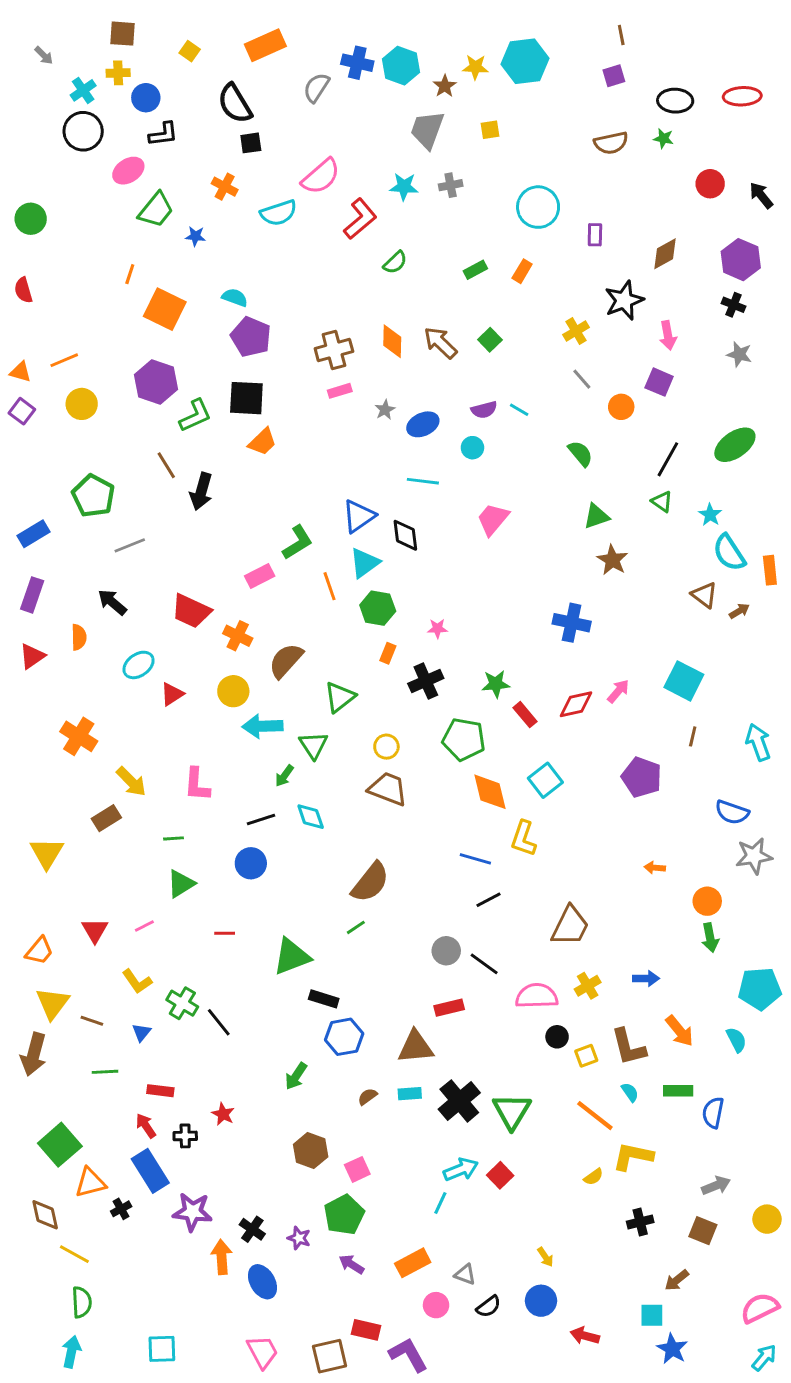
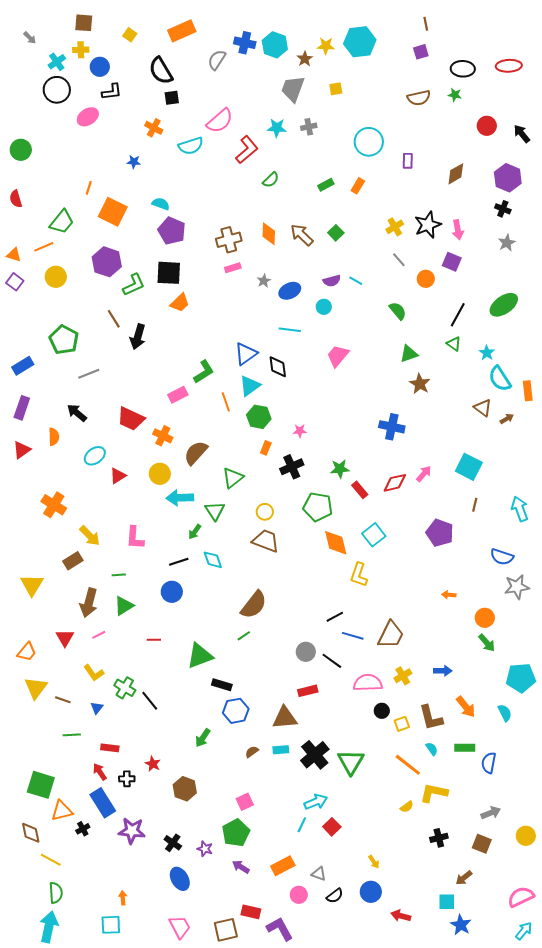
green trapezoid: (156, 210) -> (62, 222), moved
black star: (624, 300) -> (428, 225), moved
gray star: (739, 354) -> (507, 243), turned 30
blue line: (475, 859) -> (353, 636), moved
green arrow: (710, 938) -> (487, 643), turned -30
brown arrow: (34, 1054) -> (89, 603), moved
green square: (60, 1145) -> (41, 785), turned -32
brown hexagon: (311, 1151) -> (185, 789), moved
red square: (500, 1175) -> (332, 827), moved
orange arrow: (222, 1257) -> (123, 898), moved, size x0.6
cyan arrow: (71, 1352) -> (49, 927), size x1.4

